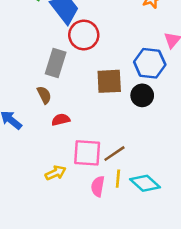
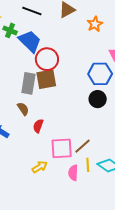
brown square: (109, 81) -> (46, 79), moved
red semicircle: (61, 120) -> (38, 126), turned -48

